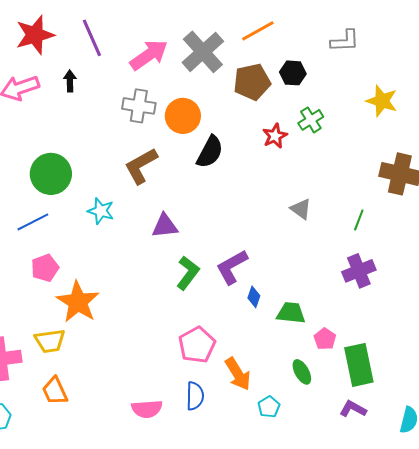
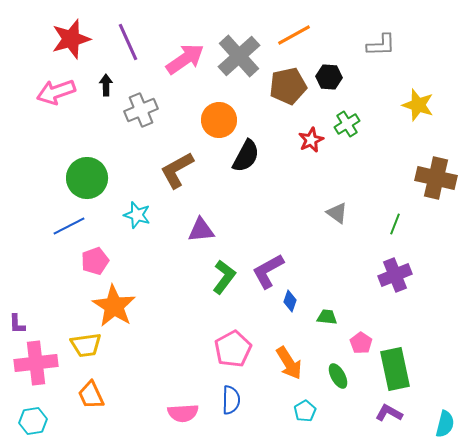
gray cross: (139, 106) -> (141, 110), moved, turned -32
pink pentagon: (45, 268) -> (95, 261), moved
green trapezoid: (291, 313) -> (327, 317), size x0.7
orange arrow: (238, 374) -> (289, 363), moved

